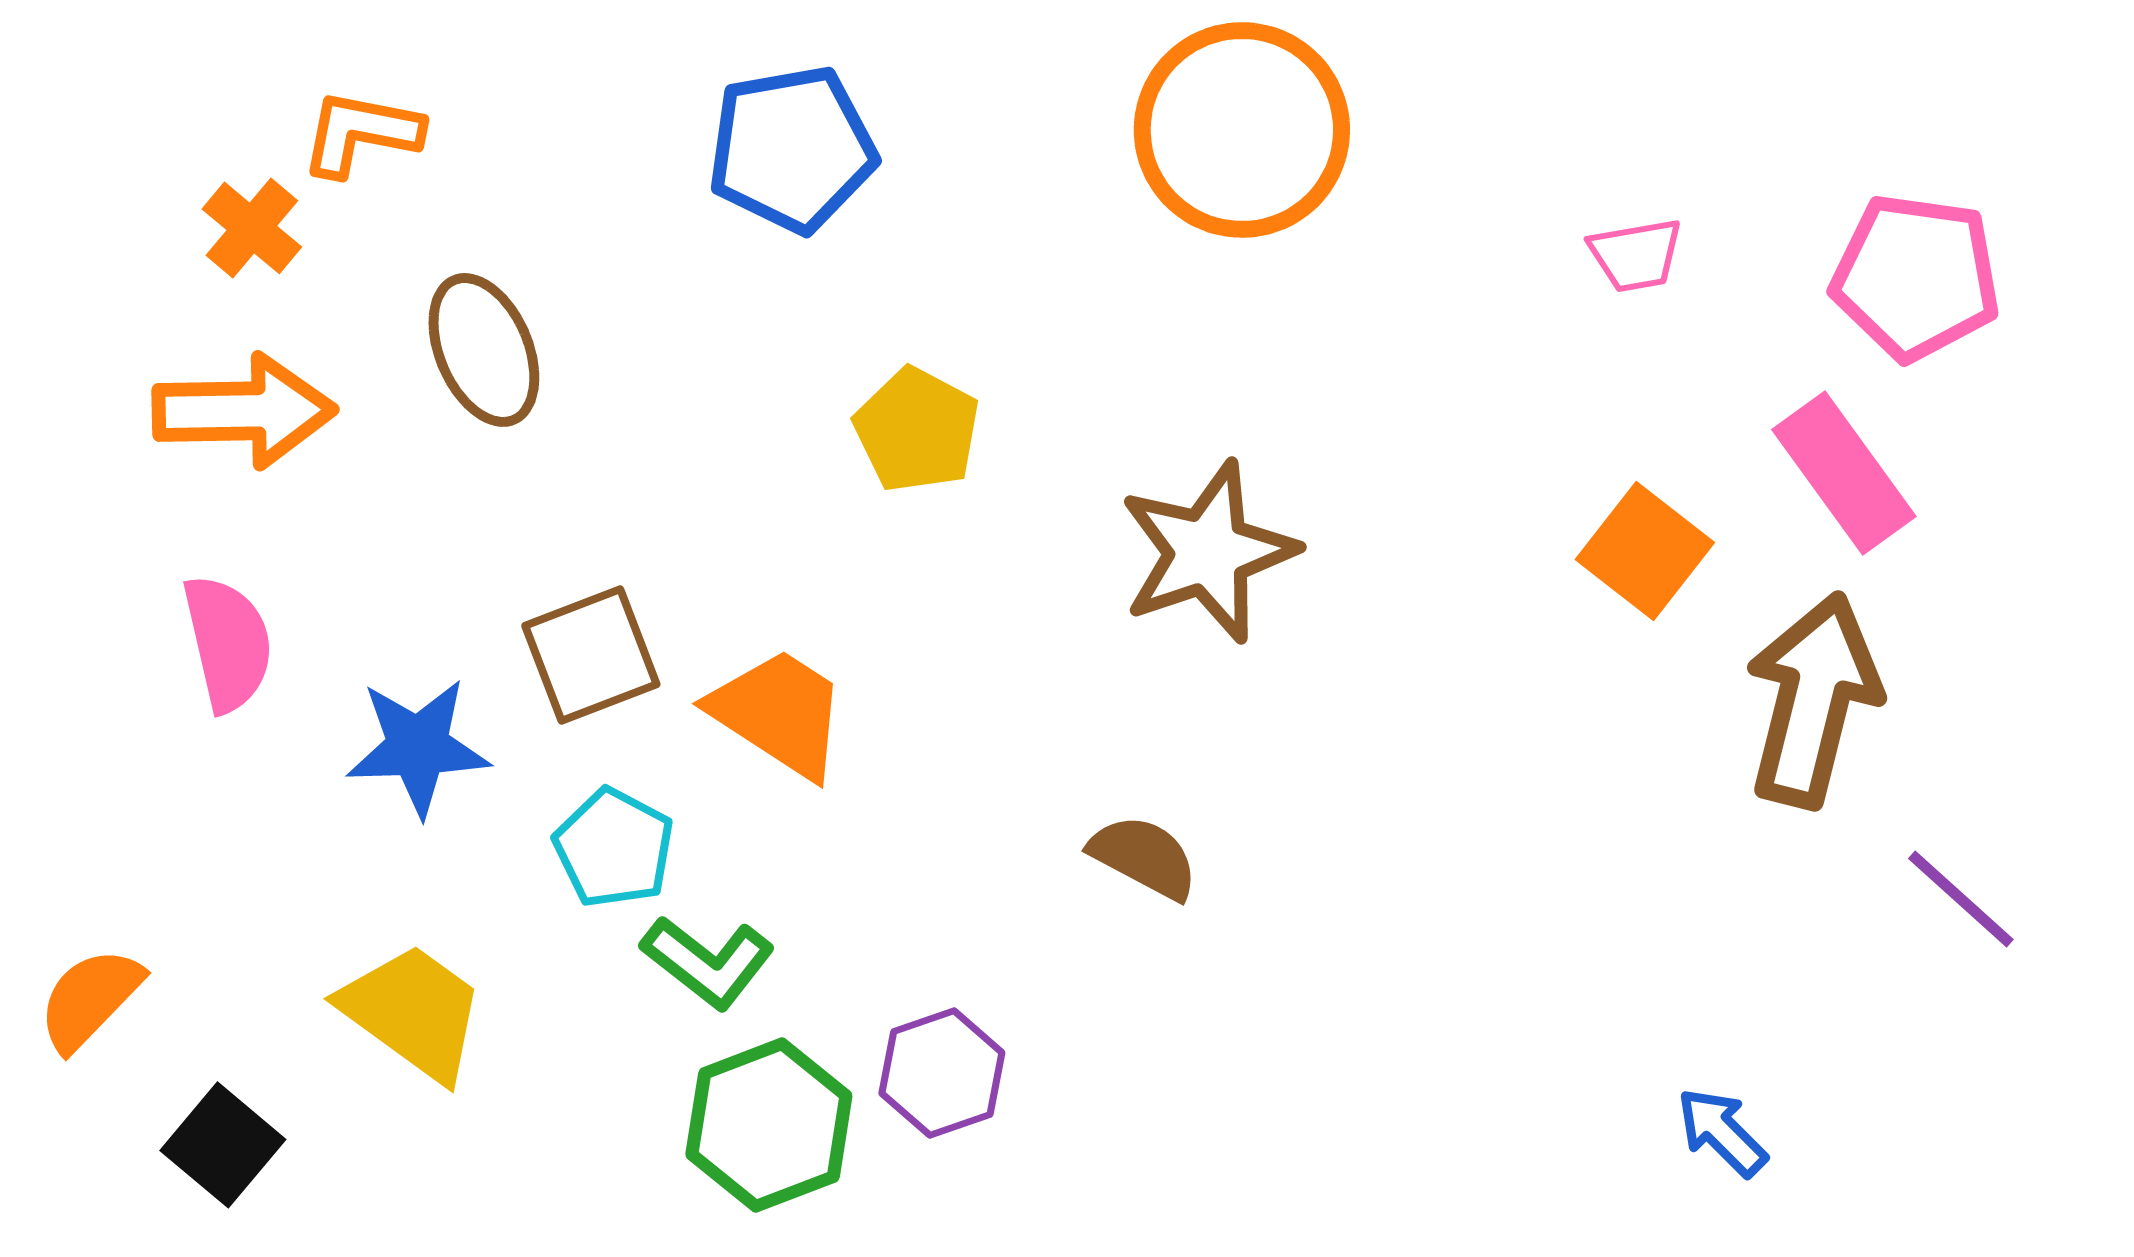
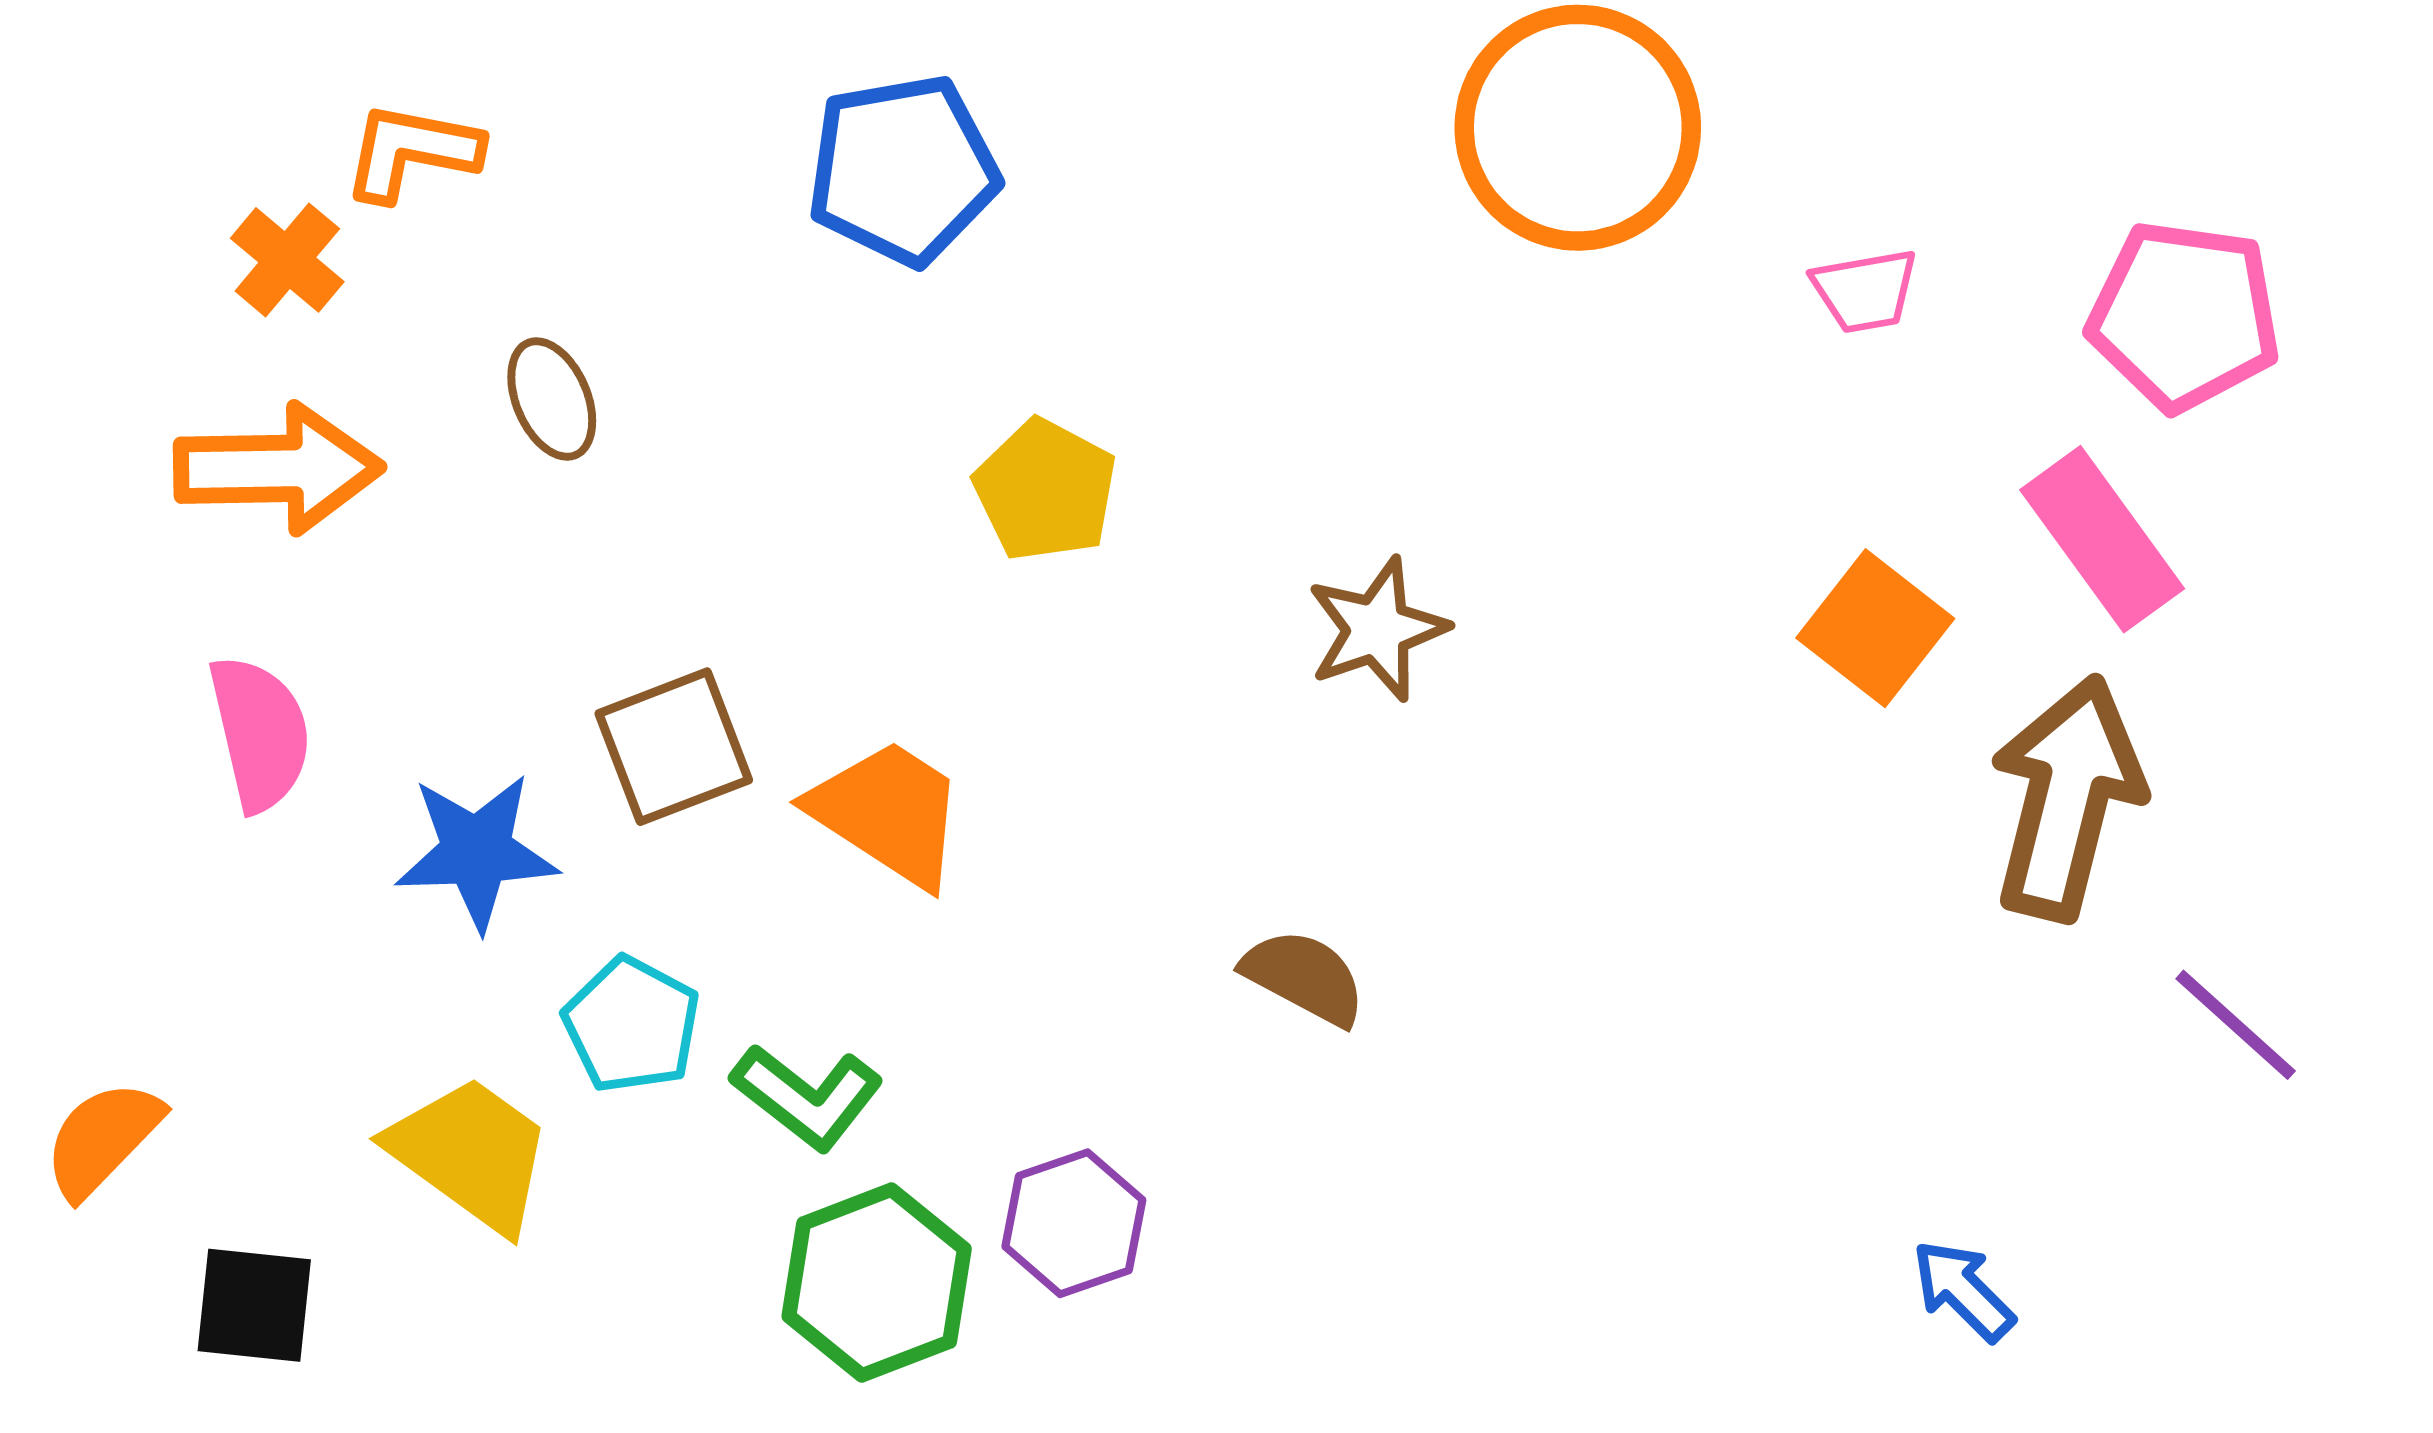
orange circle: (1242, 130) -> (1578, 128), moved
brown ellipse: (484, 350) -> (552, 399), size x0.7
brown star: (1208, 552) -> (1377, 629), size x0.7
cyan pentagon: (614, 848) -> (632, 1025), moved
black square: (223, 1145) -> (254, 1305), turned -34

